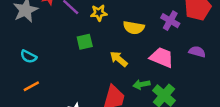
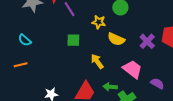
yellow star: (99, 13) -> (99, 22), moved
purple semicircle: (197, 52) -> (157, 84), moved

